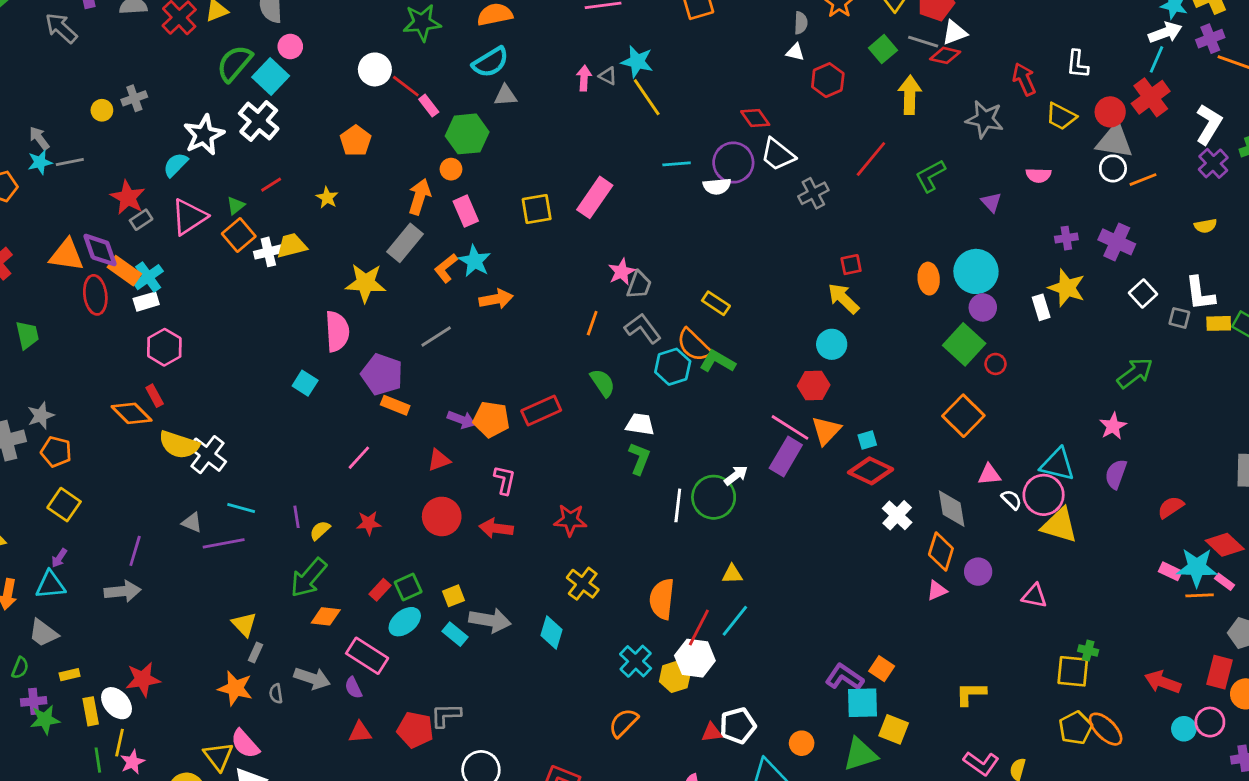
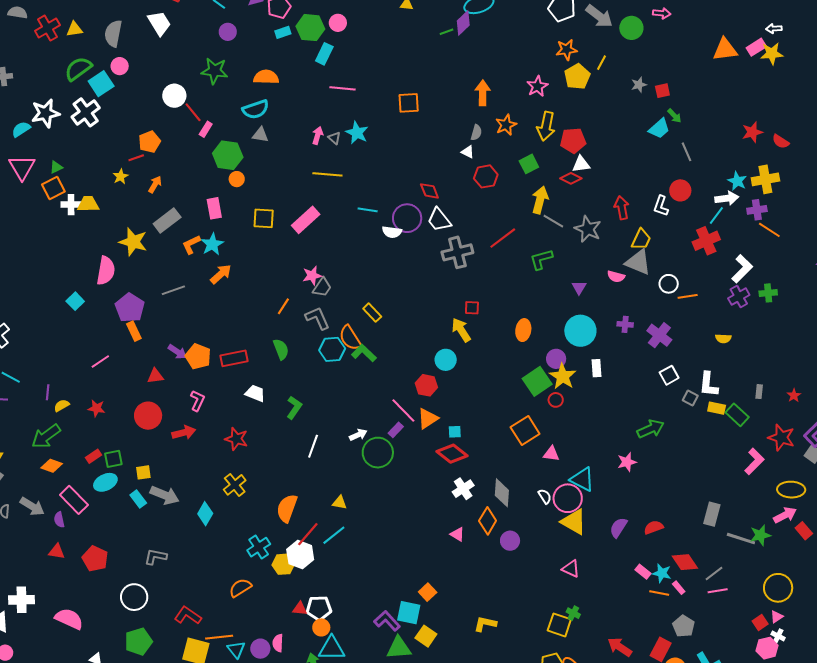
gray line: (923, 42) -> (553, 221), moved
yellow line: (647, 97) -> (327, 174), moved, turned -64
pink rectangle: (429, 106) -> (206, 129), turned 56
red circle: (1110, 112) -> (680, 190), moved
yellow trapezoid: (1061, 116) -> (641, 239), turned -105
gray triangle: (1115, 141) -> (638, 262), moved
orange circle: (451, 169) -> (237, 179), moved
red line: (271, 185) -> (136, 158), moved
gray cross: (813, 193) -> (457, 252), size x1.4
orange arrow: (420, 197) -> (155, 184), moved, size x0.7
pink triangle: (189, 217) -> (22, 167), turned -40
cyan circle: (976, 271) -> (580, 331), moved
yellow star: (1067, 288) -> (563, 376), moved
orange arrow: (496, 299) -> (221, 274), turned -45
orange rectangle: (395, 405) -> (134, 331), turned 30
white trapezoid: (640, 424) -> (255, 393), moved
purple rectangle: (786, 457) -> (396, 430), size x0.6
purple semicircle: (1116, 474) -> (618, 528), moved
pink triangle: (989, 475) -> (551, 454), moved
green circle: (714, 497) -> (378, 453), moved
red arrow: (496, 528) -> (184, 433), turned 145
cyan star: (1197, 567) -> (662, 573), size x0.7
pink triangle: (937, 591) -> (457, 534), moved, turned 42
pink triangle: (1034, 596) -> (571, 569), moved
purple L-shape: (844, 677) -> (387, 621), moved
gray L-shape: (446, 715) -> (156, 557), moved
orange circle: (802, 743) -> (321, 627), moved

